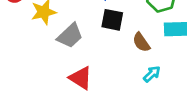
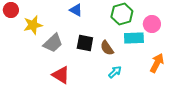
black square: (112, 20) -> (85, 43), moved

